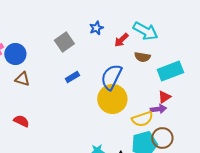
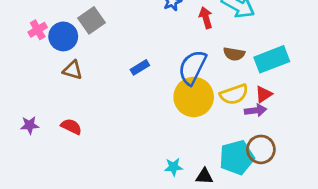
red arrow: (121, 40) -> (206, 18), turned 119
gray square: (64, 42) -> (91, 20), moved
brown semicircle: (142, 57) -> (234, 54), moved
yellow semicircle: (142, 119) -> (234, 94), moved

